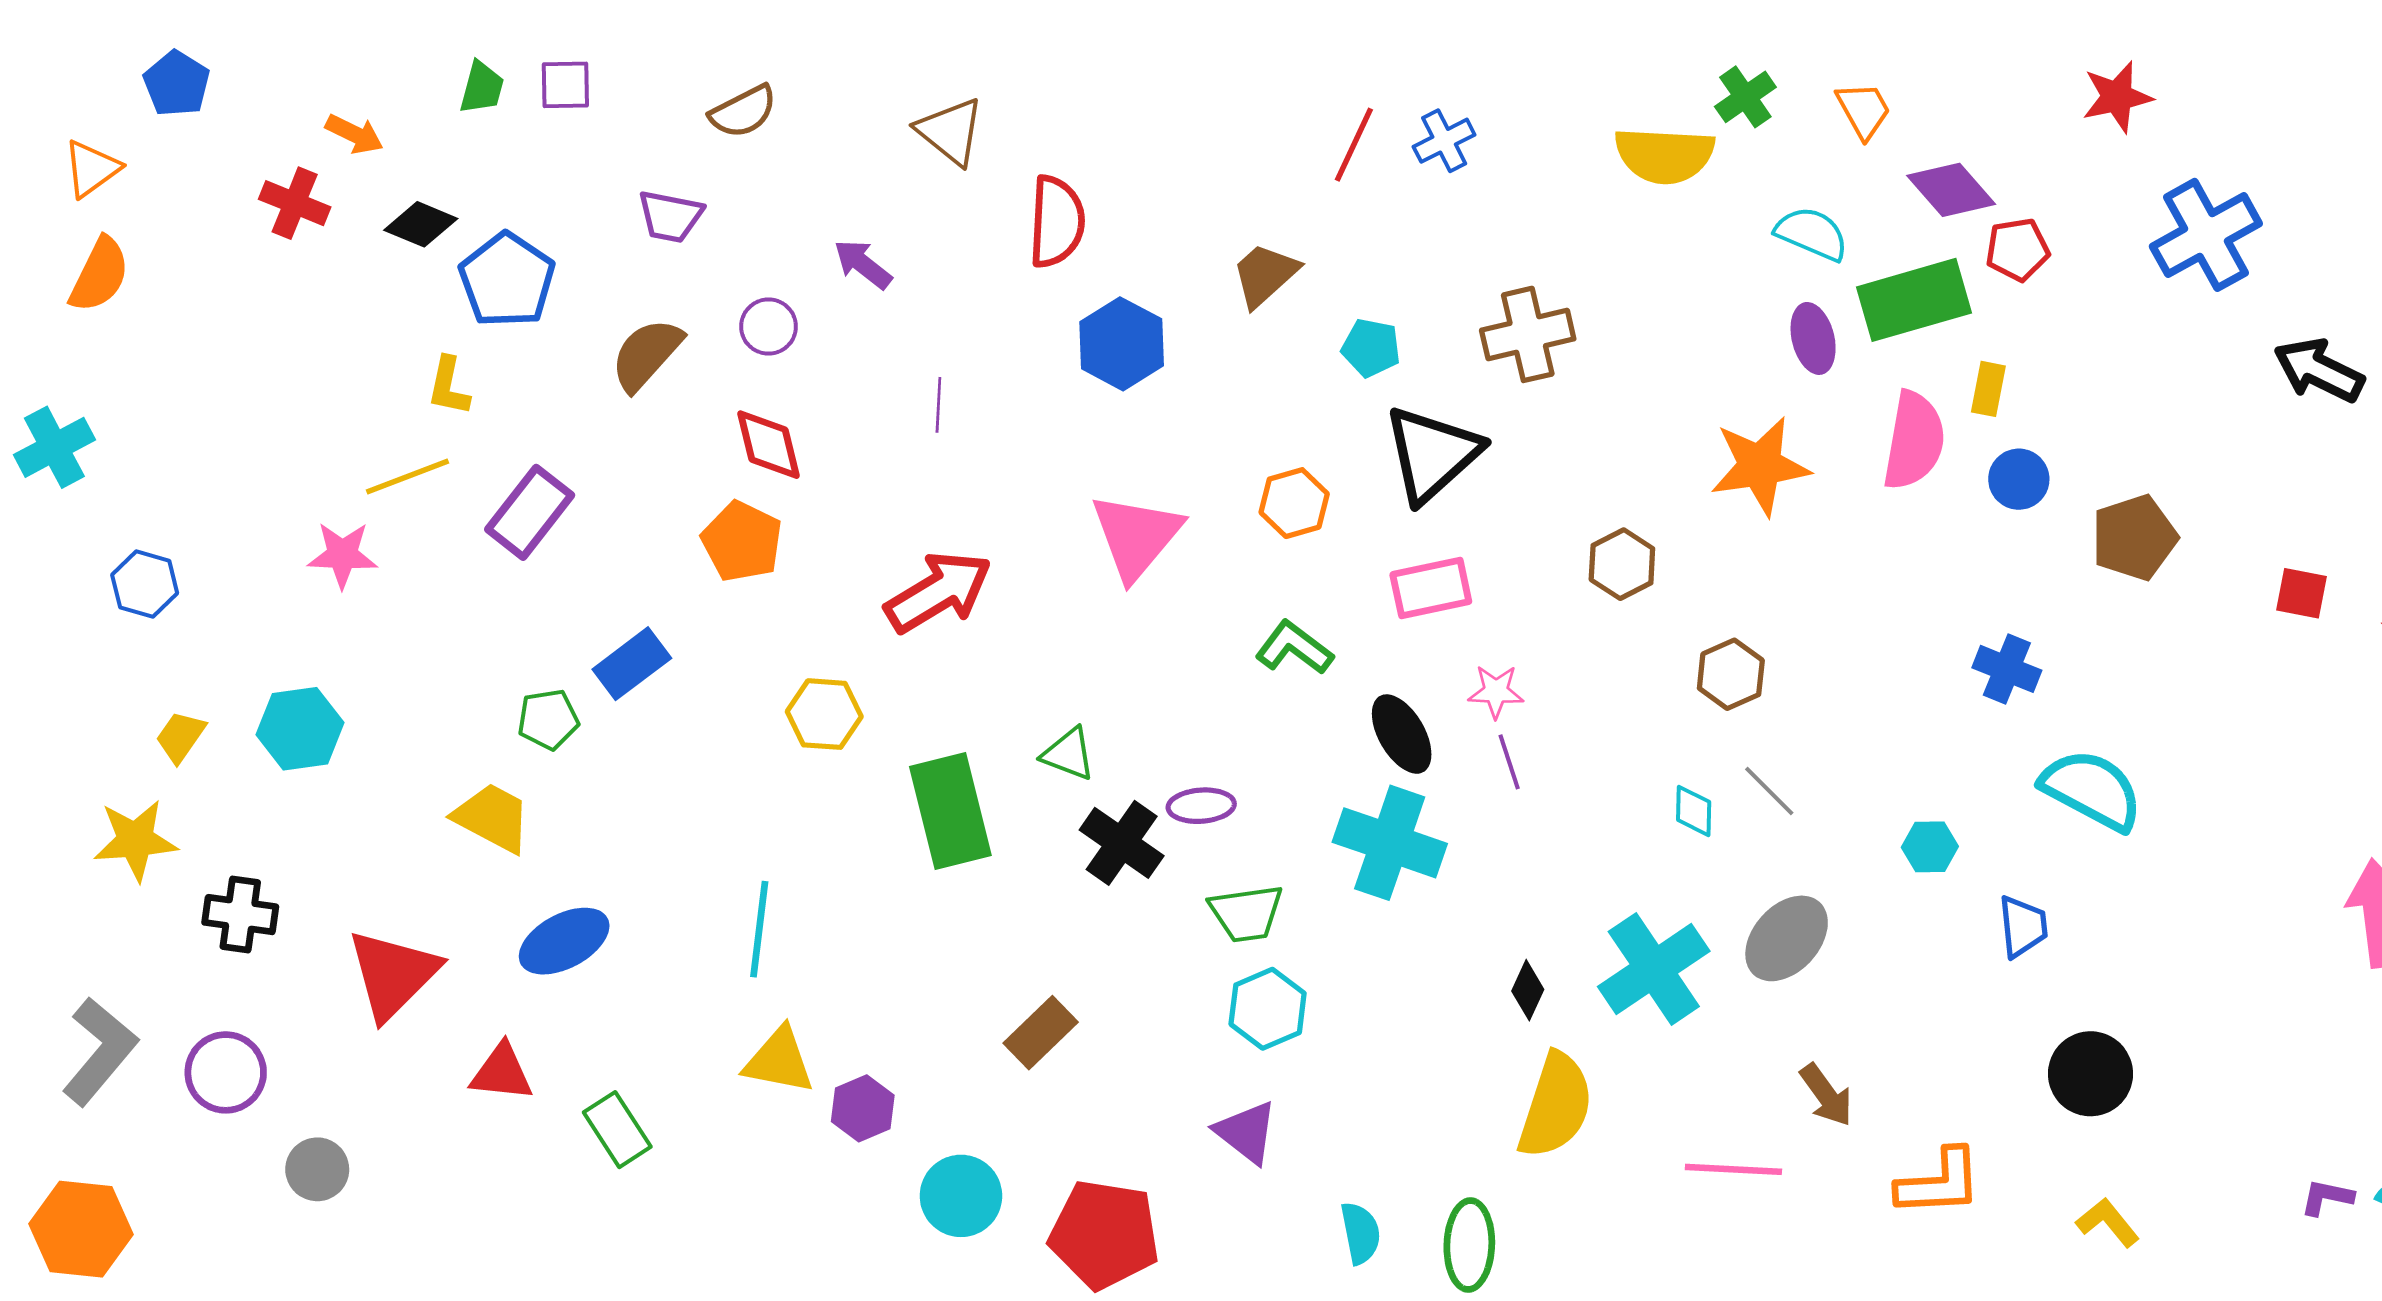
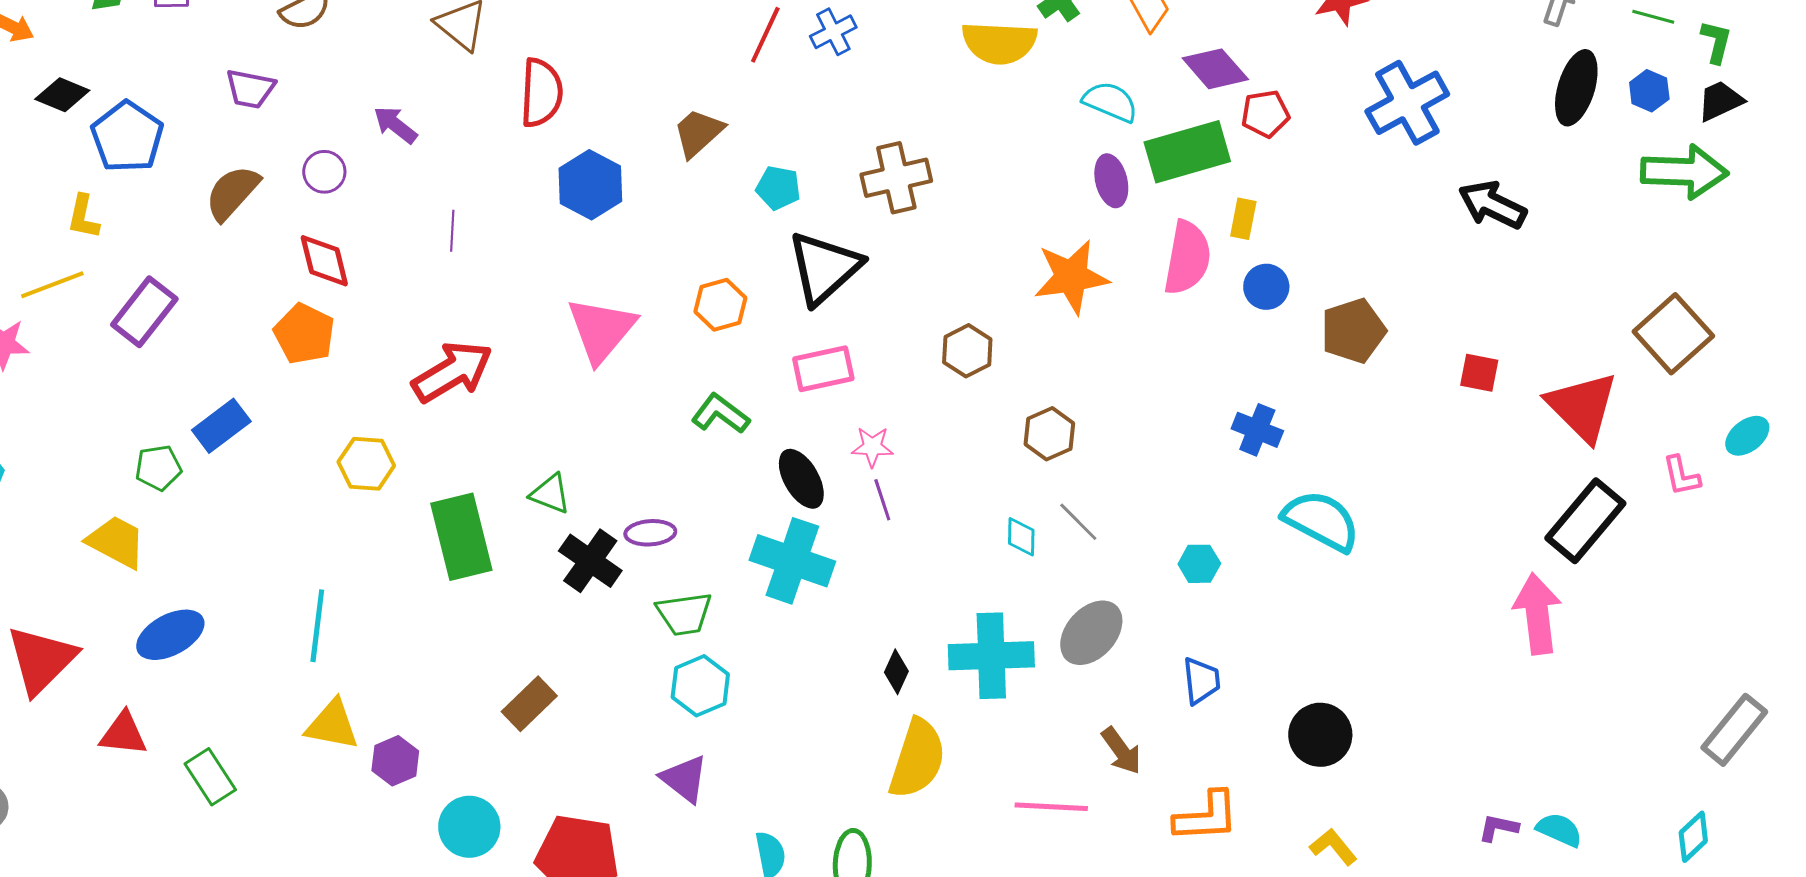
blue trapezoid: (2023, 926) -> (1201, 681), moved
cyan cross: (1654, 969) -> (991, 656), turned 32

